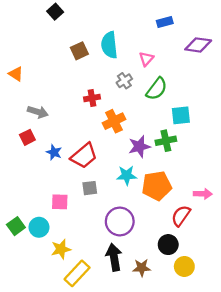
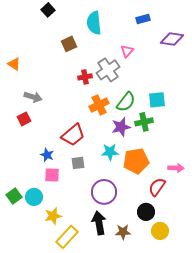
cyan semicircle: (109, 45) -> (94, 23), moved
gray cross: (124, 81) -> (108, 70), size x1.6
green semicircle: (157, 89) -> (126, 102), moved
red cross: (92, 98) -> (85, 77), moved
blue star: (54, 152) -> (47, 155), moved

